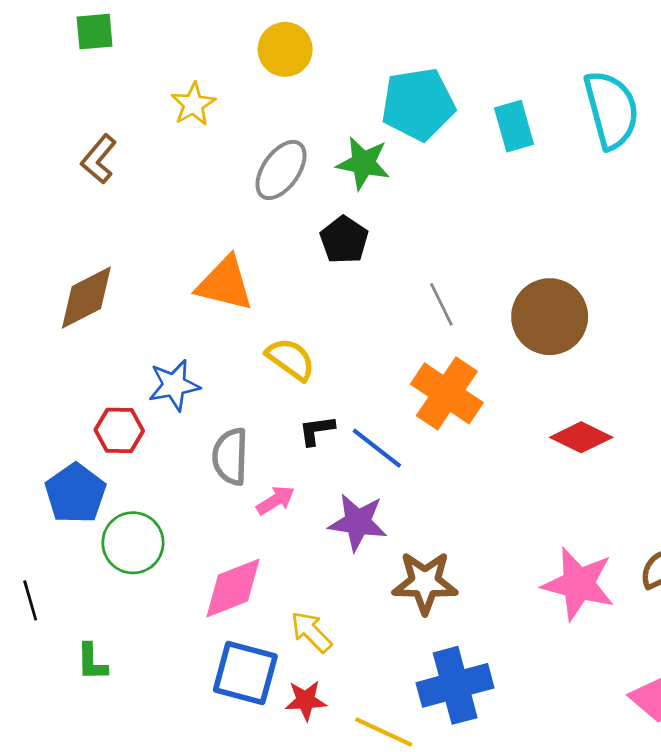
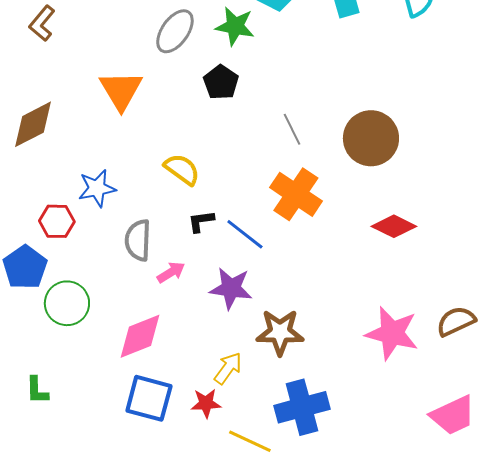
orange triangle: (225, 284) -> (121, 90), moved, turned 45
yellow arrow: (311, 632) -> (228, 368), moved, turned 80
red star: (306, 700) -> (206, 403), moved

